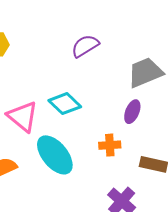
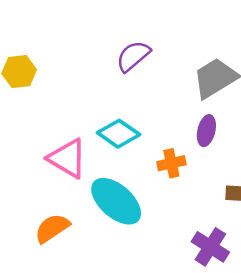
orange cross: (110, 145) -> (171, 163), moved

